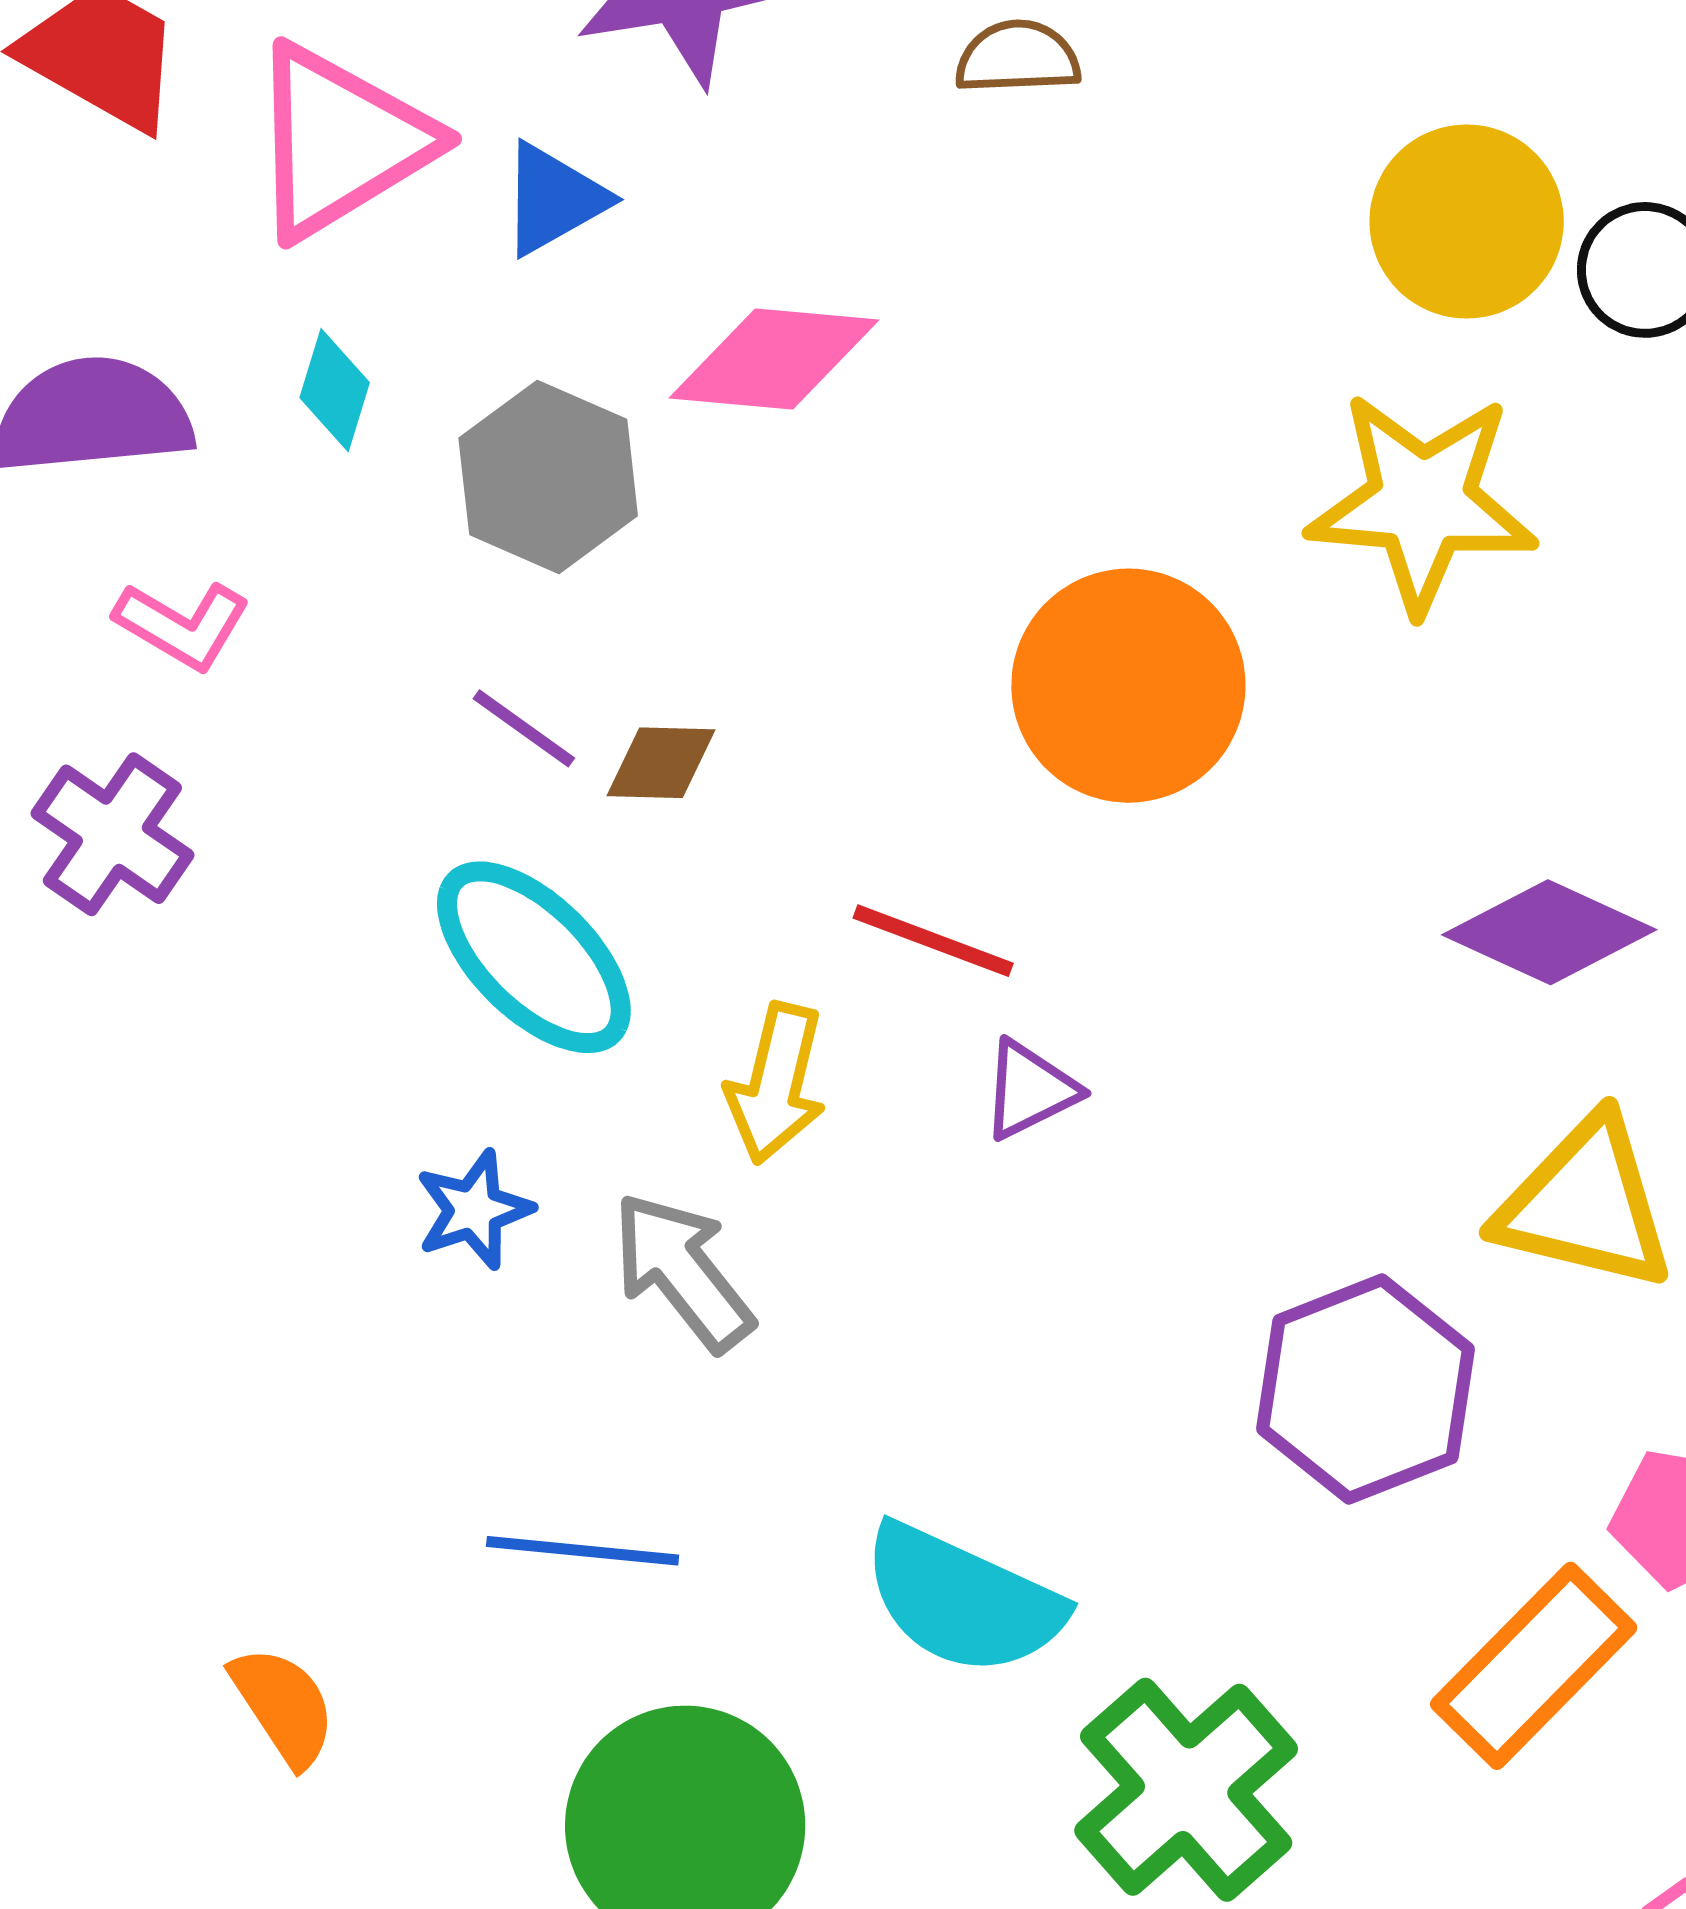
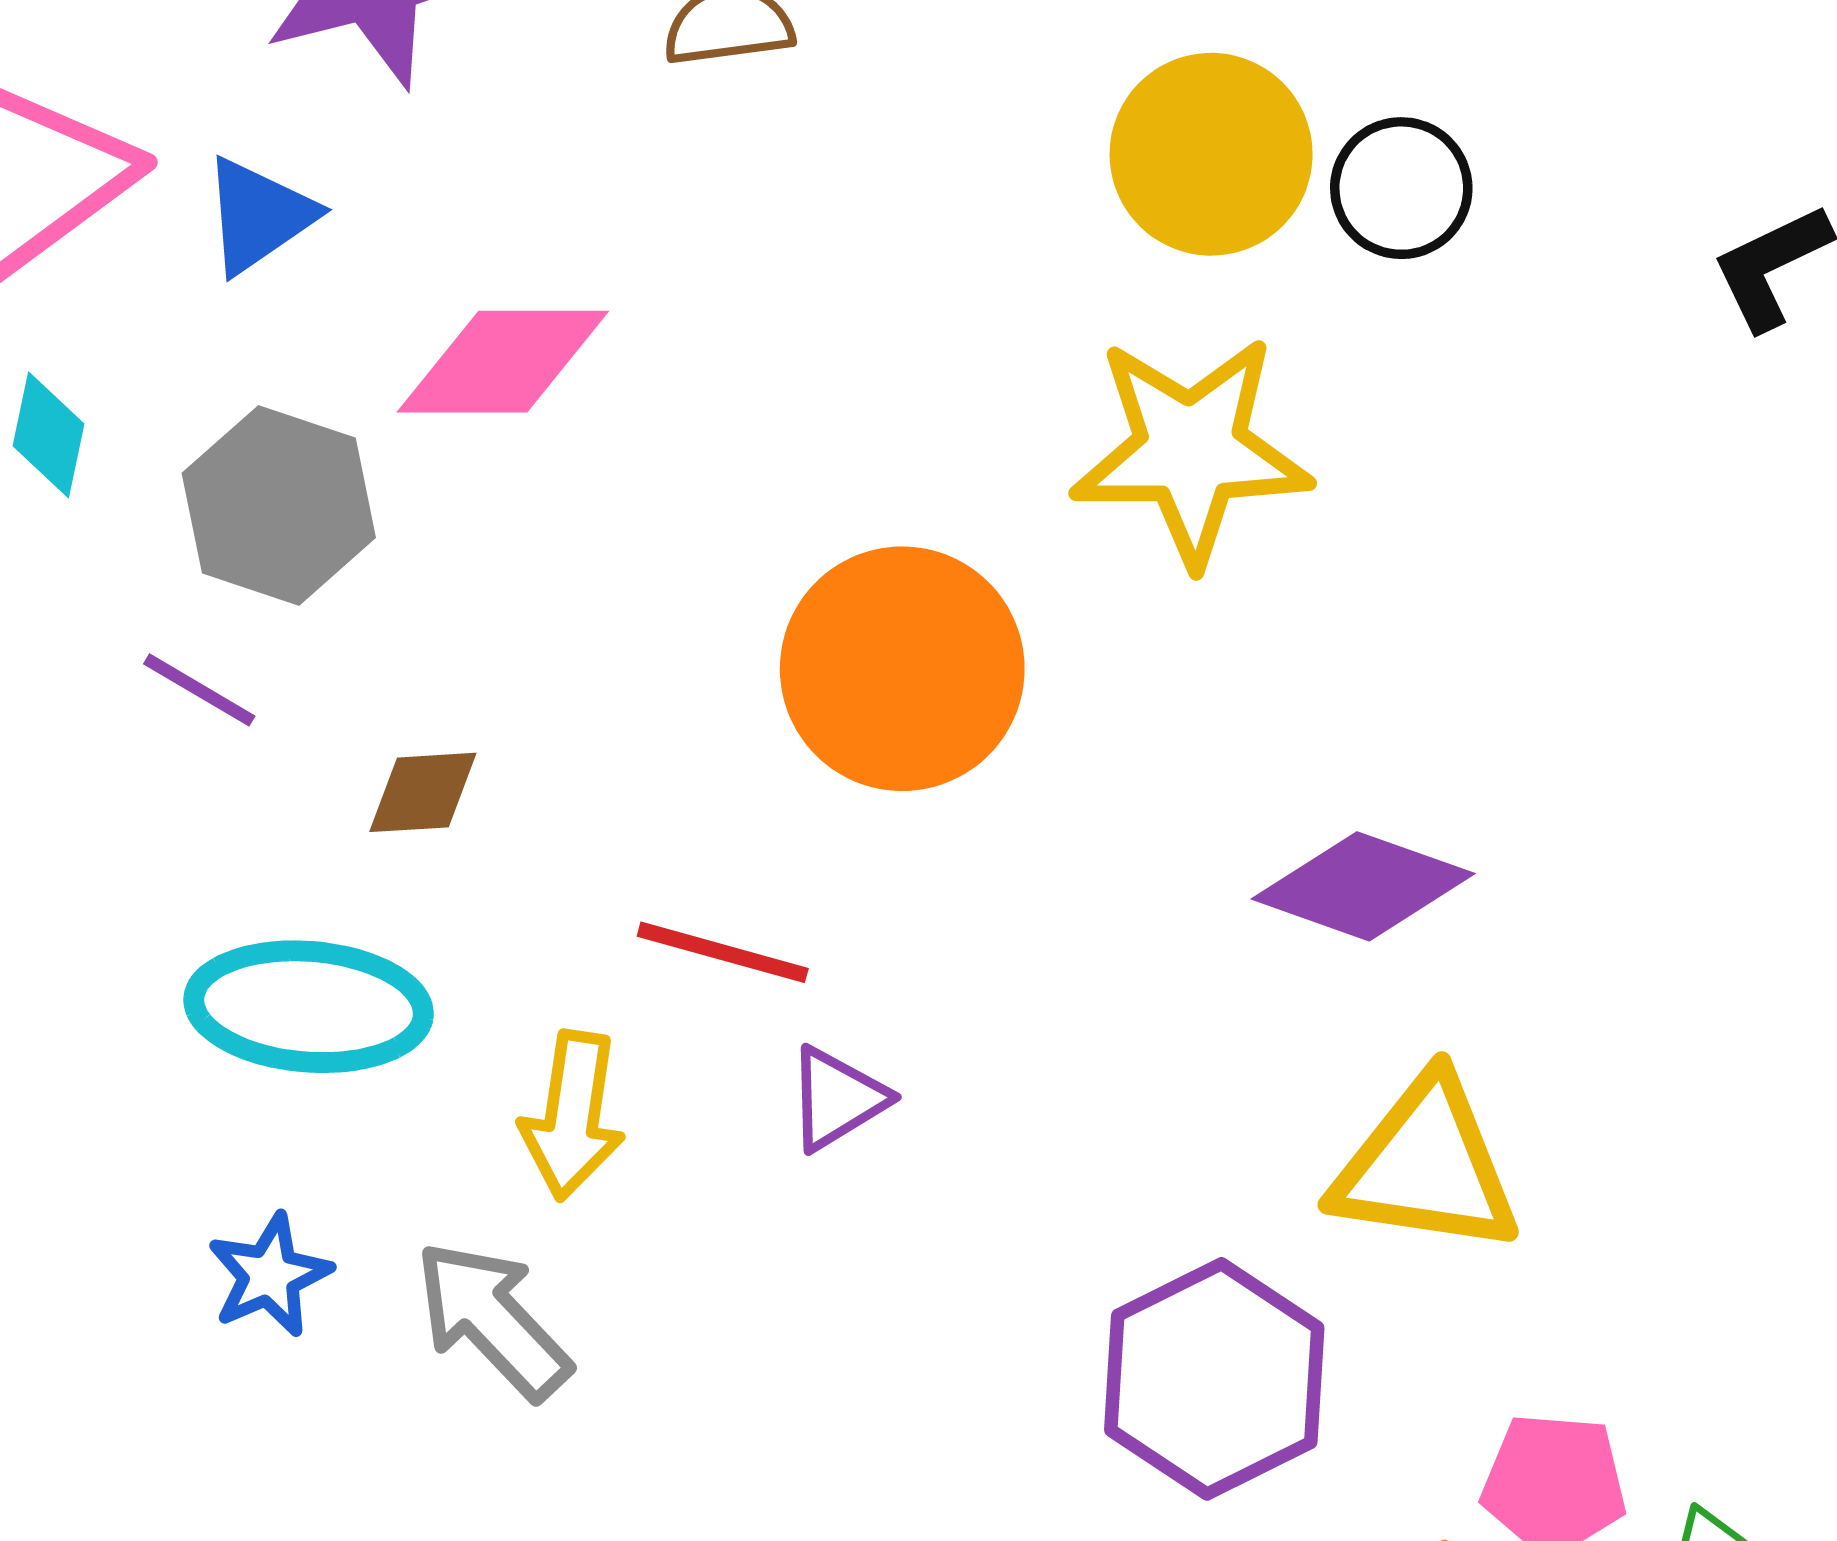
purple line: (524, 728) -> (199, 690), moved
cyan ellipse: (534, 957) -> (309, 1007), turned -35

